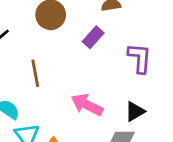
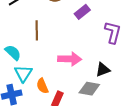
pink arrow: (87, 105) -> (70, 59), turned 145

